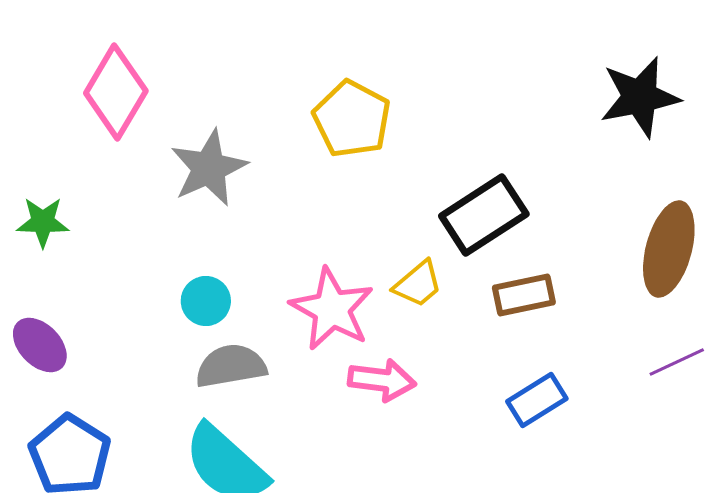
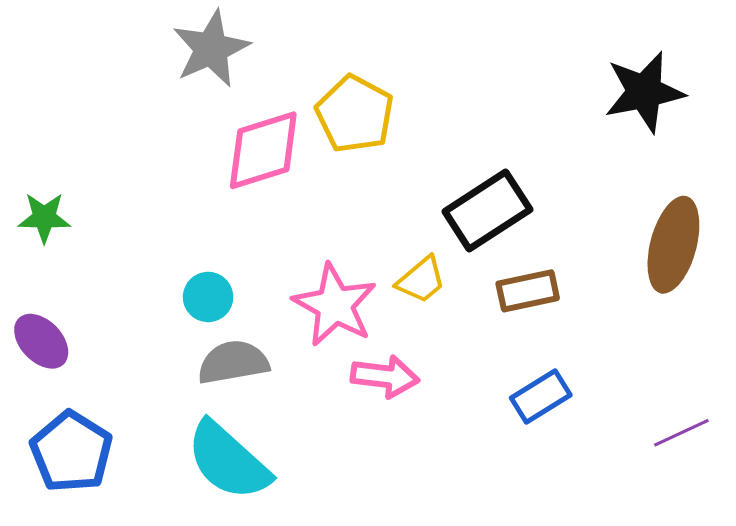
pink diamond: (116, 92) -> (263, 150), moved, turned 42
gray star: (209, 168) -> (211, 49), moved
purple line: (677, 362) -> (681, 433), moved

